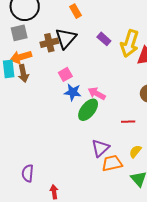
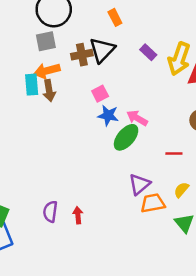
red arrow: (54, 192) -> (78, 215), moved

